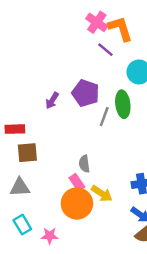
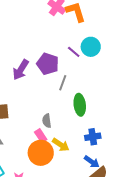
purple line: (105, 50) -> (74, 52), moved
purple arrow: (52, 100) -> (21, 70), size x1.5
green ellipse: (123, 104) -> (80, 105), moved

